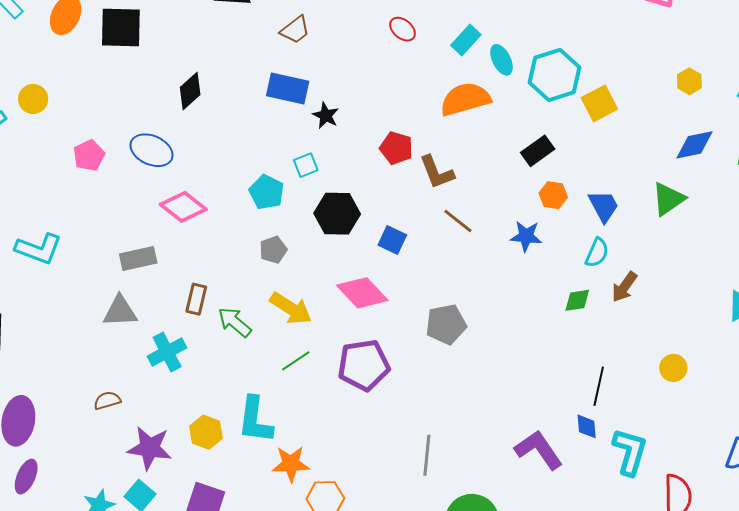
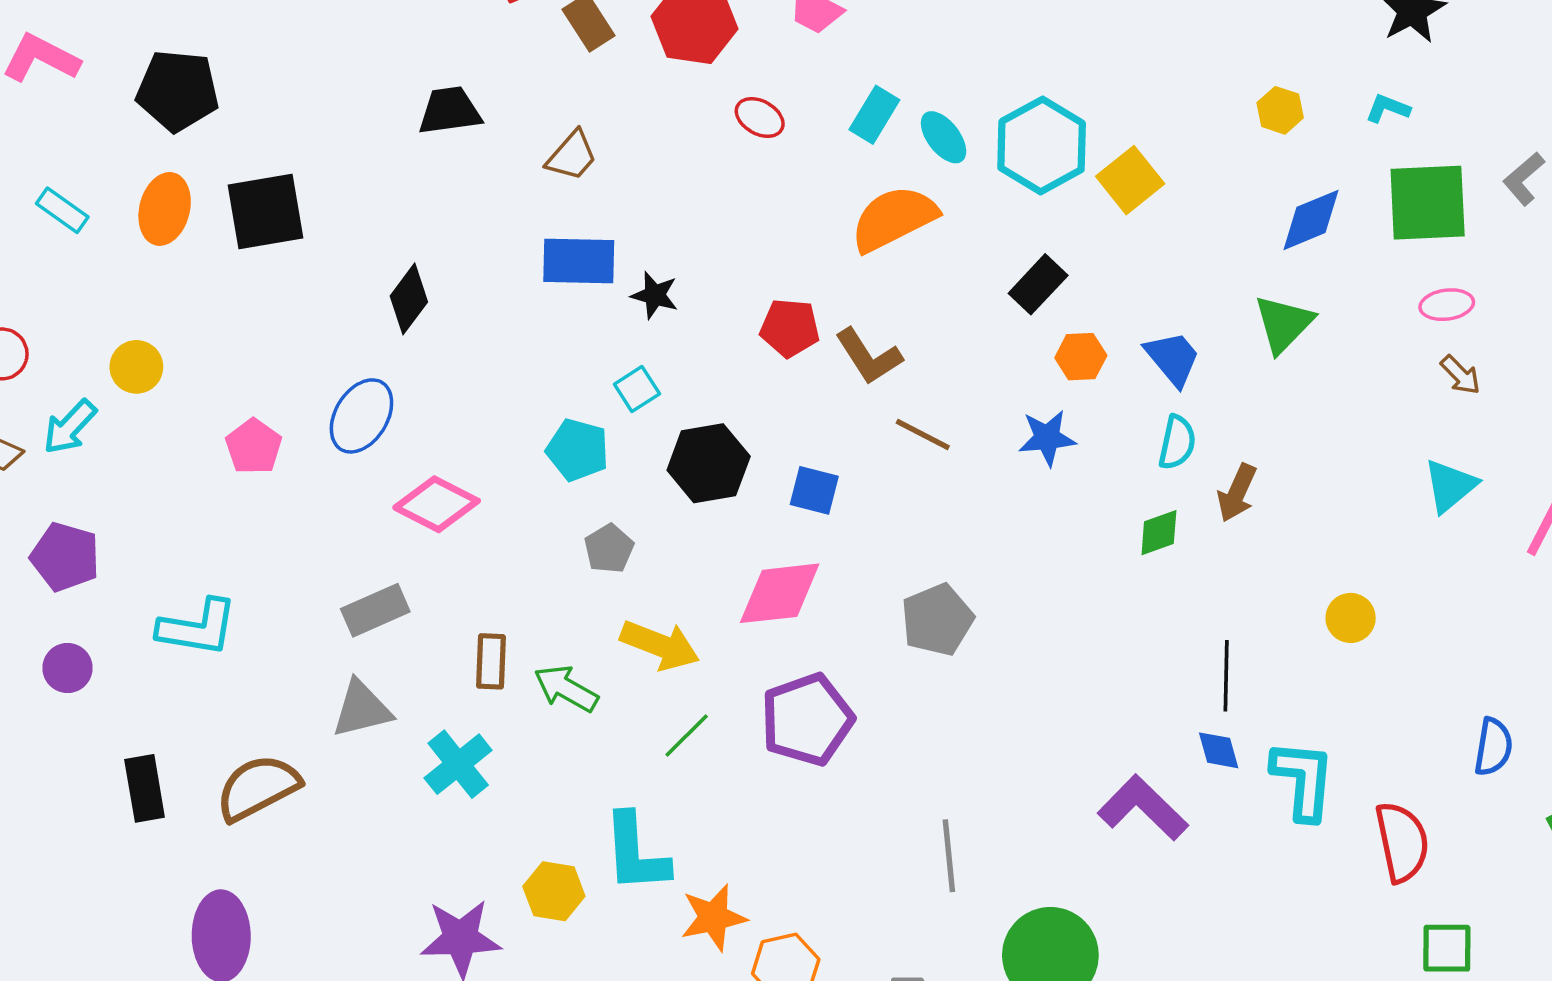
blue ellipse: (152, 150) -> (361, 416), turned -72
pink diamond: (362, 293) -> (780, 593), turned -42
brown semicircle: (107, 401) -> (258, 788), moved, size x1.8

